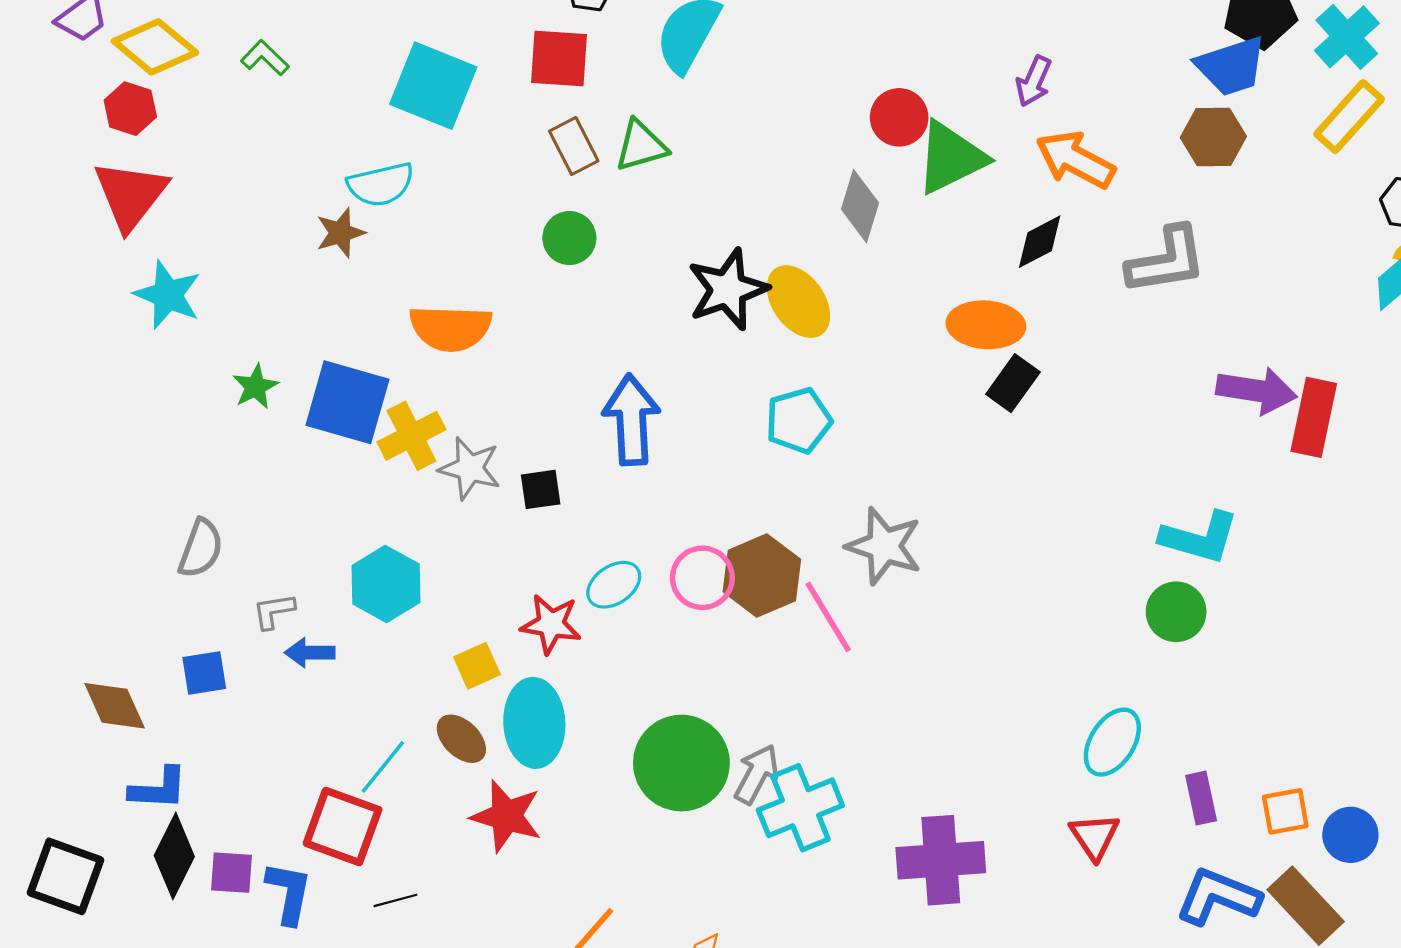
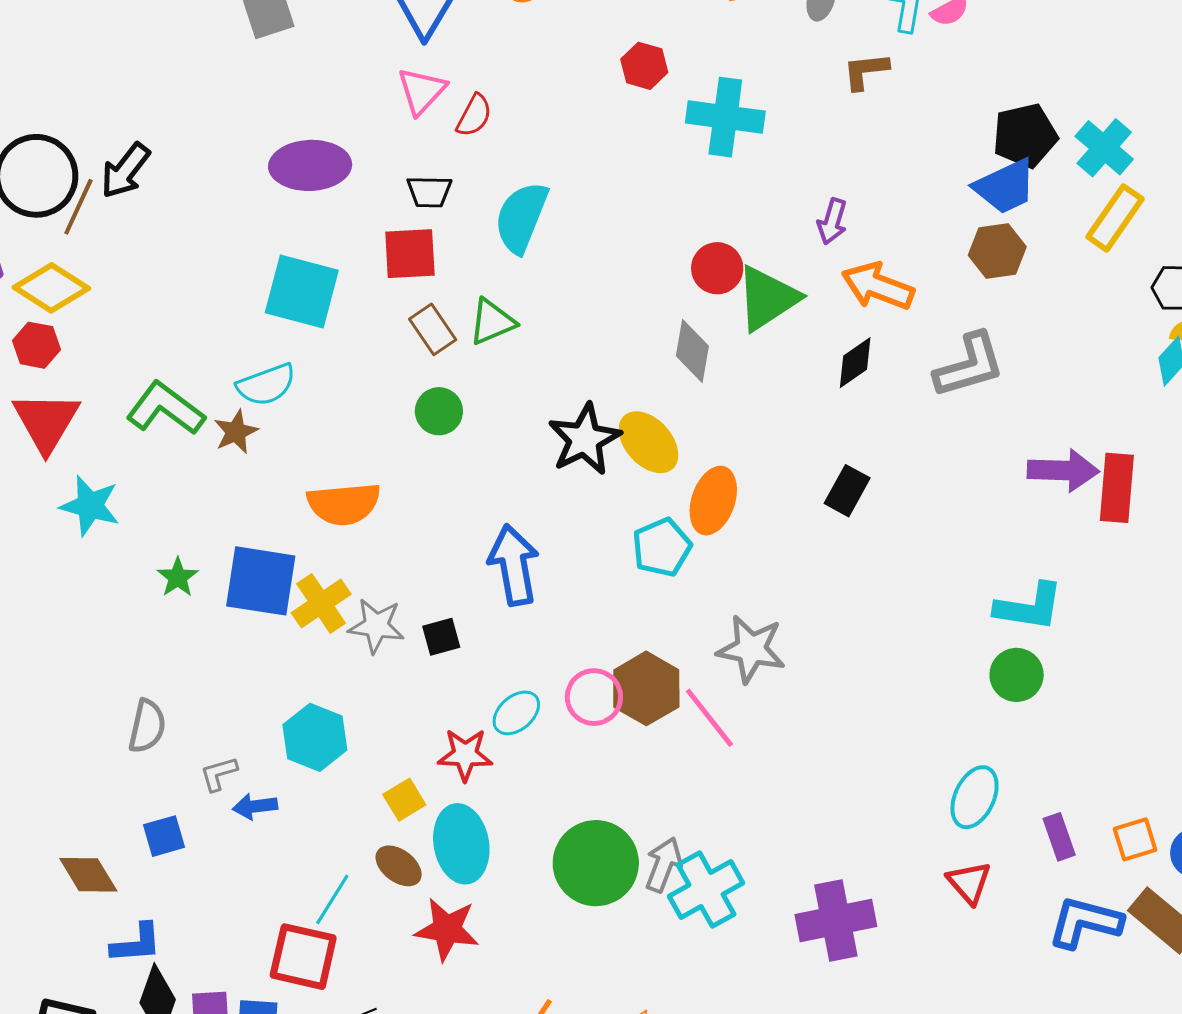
green L-shape: (265, 58) -> (165, 408), moved, size x1.8
orange ellipse: (986, 325) -> (713, 501), moved, turned -68

